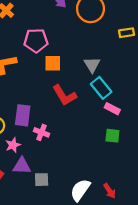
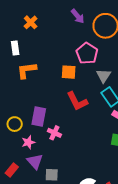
pink pentagon: (36, 41) -> (87, 53), moved, turned 30
purple triangle: (22, 166) -> (35, 161), turned 42

